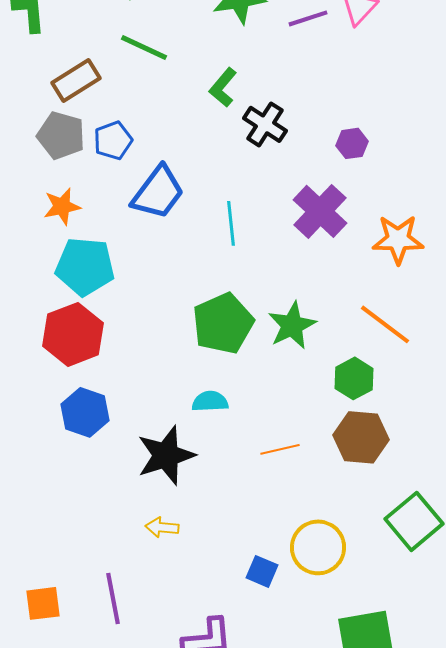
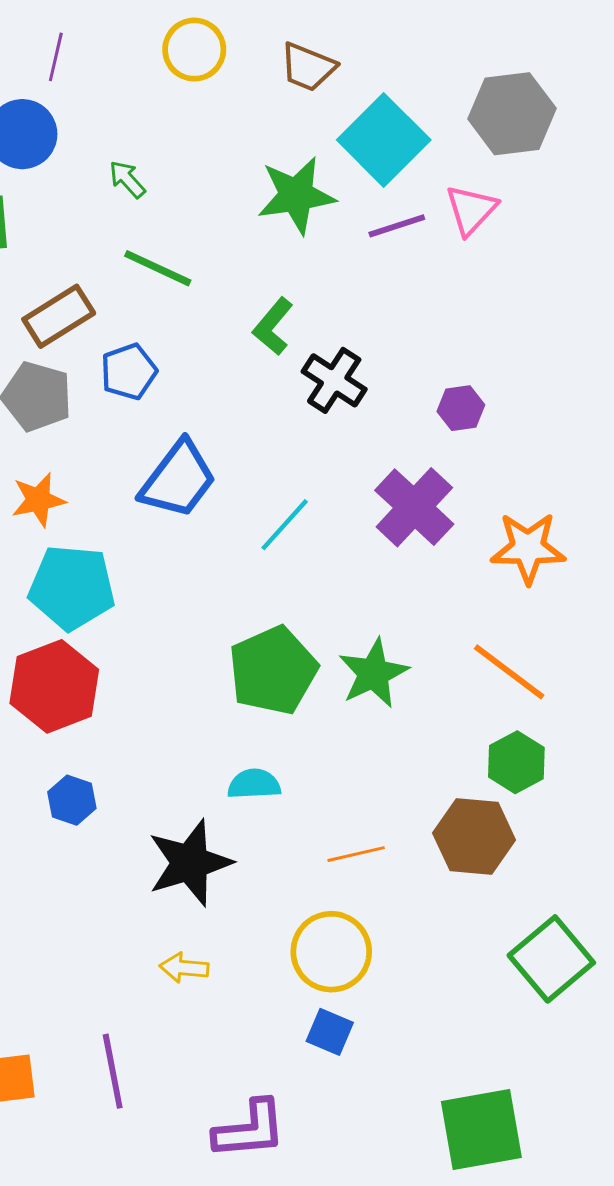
blue pentagon: (113, 140) -> (129, 372), moved
cyan line: (231, 223) -> (285, 525), turned 48
green hexagon: (354, 378) -> (516, 762), moved
blue hexagon: (85, 412) -> (72, 800), size x0.7
yellow circle: (318, 547) -> (331, 952), moved

